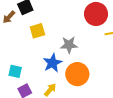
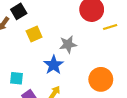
orange circle: (77, 74) -> (101, 79), moved

